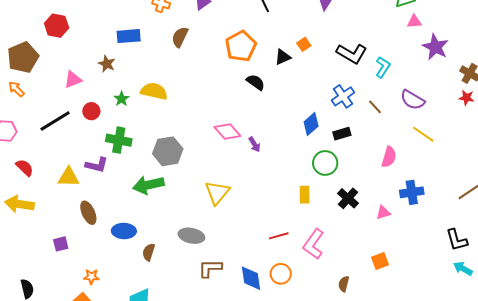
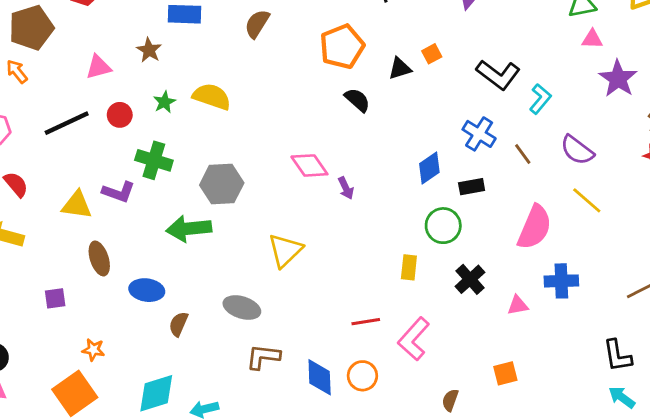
blue cross: (343, 96) -> (479, 134), turned -30
pink semicircle: (389, 157) -> (535, 227), size x1.5

